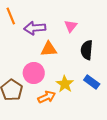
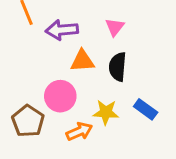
black semicircle: (87, 50) -> (118, 67), moved
yellow star: (65, 84) -> (106, 112), turned -30

